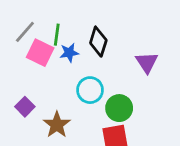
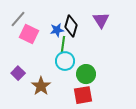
green line: (57, 35) -> (63, 44), moved
blue star: (69, 53) -> (57, 30), moved
purple triangle: (147, 62) -> (101, 20), moved

